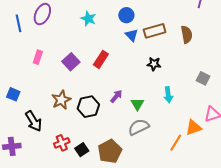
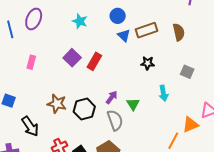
purple square: (71, 62) -> (72, 58), moved
gray square: (203, 78) -> (187, 72), moved
brown star: (61, 100) -> (57, 104), turned -30
gray semicircle: (139, 127) -> (115, 120), moved, turned 100

